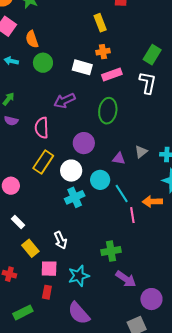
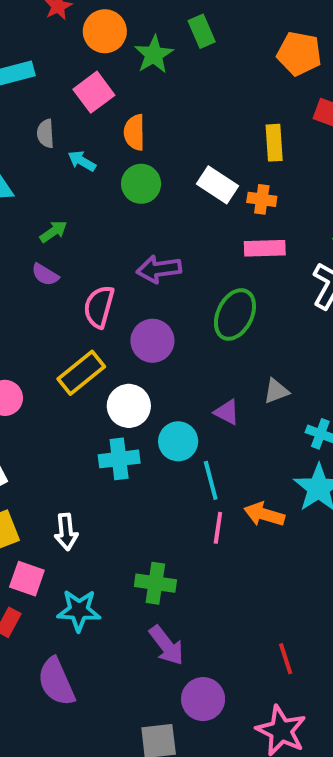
white rectangle: (82, 67) -> (218, 185), moved
purple circle: (84, 143) -> (152, 341), moved
gray triangle: (141, 152) -> (276, 391), moved

